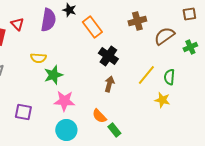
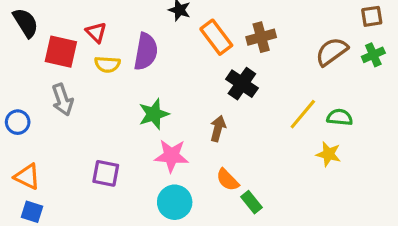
purple semicircle: (48, 20) -> (146, 52), moved
brown cross: (137, 21) -> (261, 37), moved
green cross: (190, 47) -> (373, 55), moved
yellow semicircle: (38, 58) -> (107, 64), moved
green semicircle: (169, 77) -> (340, 117), turned 91
brown arrow: (109, 84) -> (218, 128), moved

